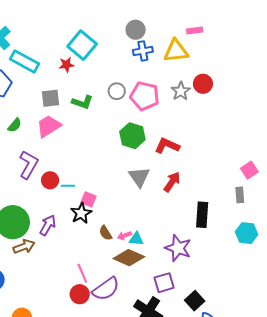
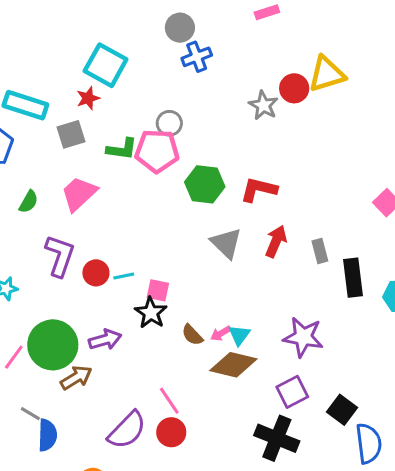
yellow triangle: (176, 51) -> (327, 74), moved
pink pentagon: (145, 96) -> (157, 151), moved
gray square: (50, 98) -> (71, 134), moved
gray rectangle: (240, 195) -> (320, 251), moved
black rectangle: (202, 215) -> (353, 278), moved
purple arrow: (48, 225) -> (105, 340), turned 55
cyan triangle: (136, 239) -> (239, 335), turned -49
purple semicircle: (106, 289) -> (127, 430), moved

